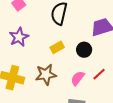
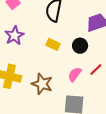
yellow rectangle: (57, 47) -> (53, 44), turned 56
brown star: (46, 75) -> (42, 84), moved, turned 30

